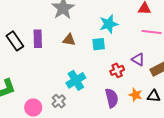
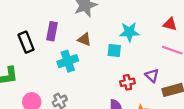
black rectangle: (15, 41) -> (26, 42), moved
cyan cross: (76, 80) -> (68, 61), moved

